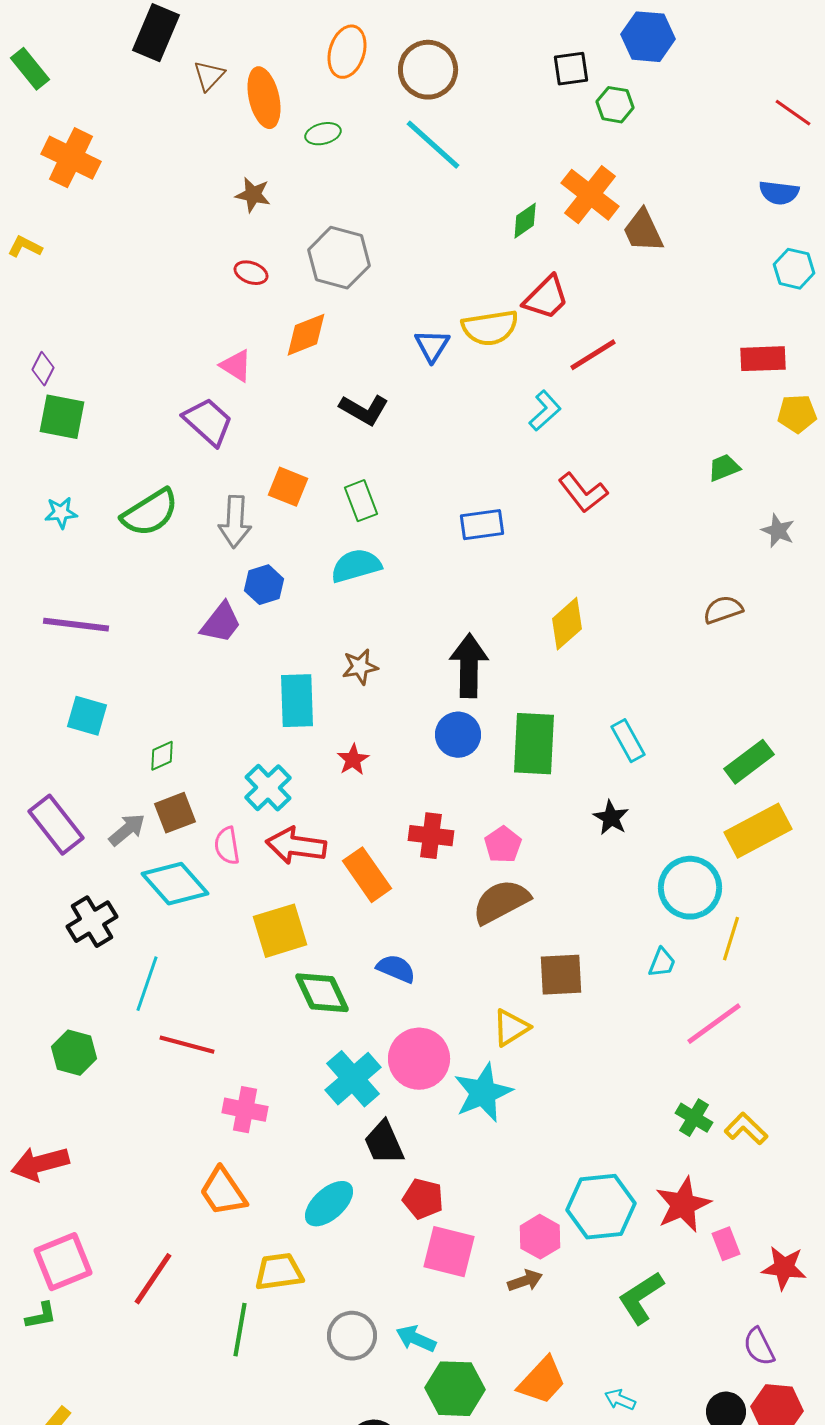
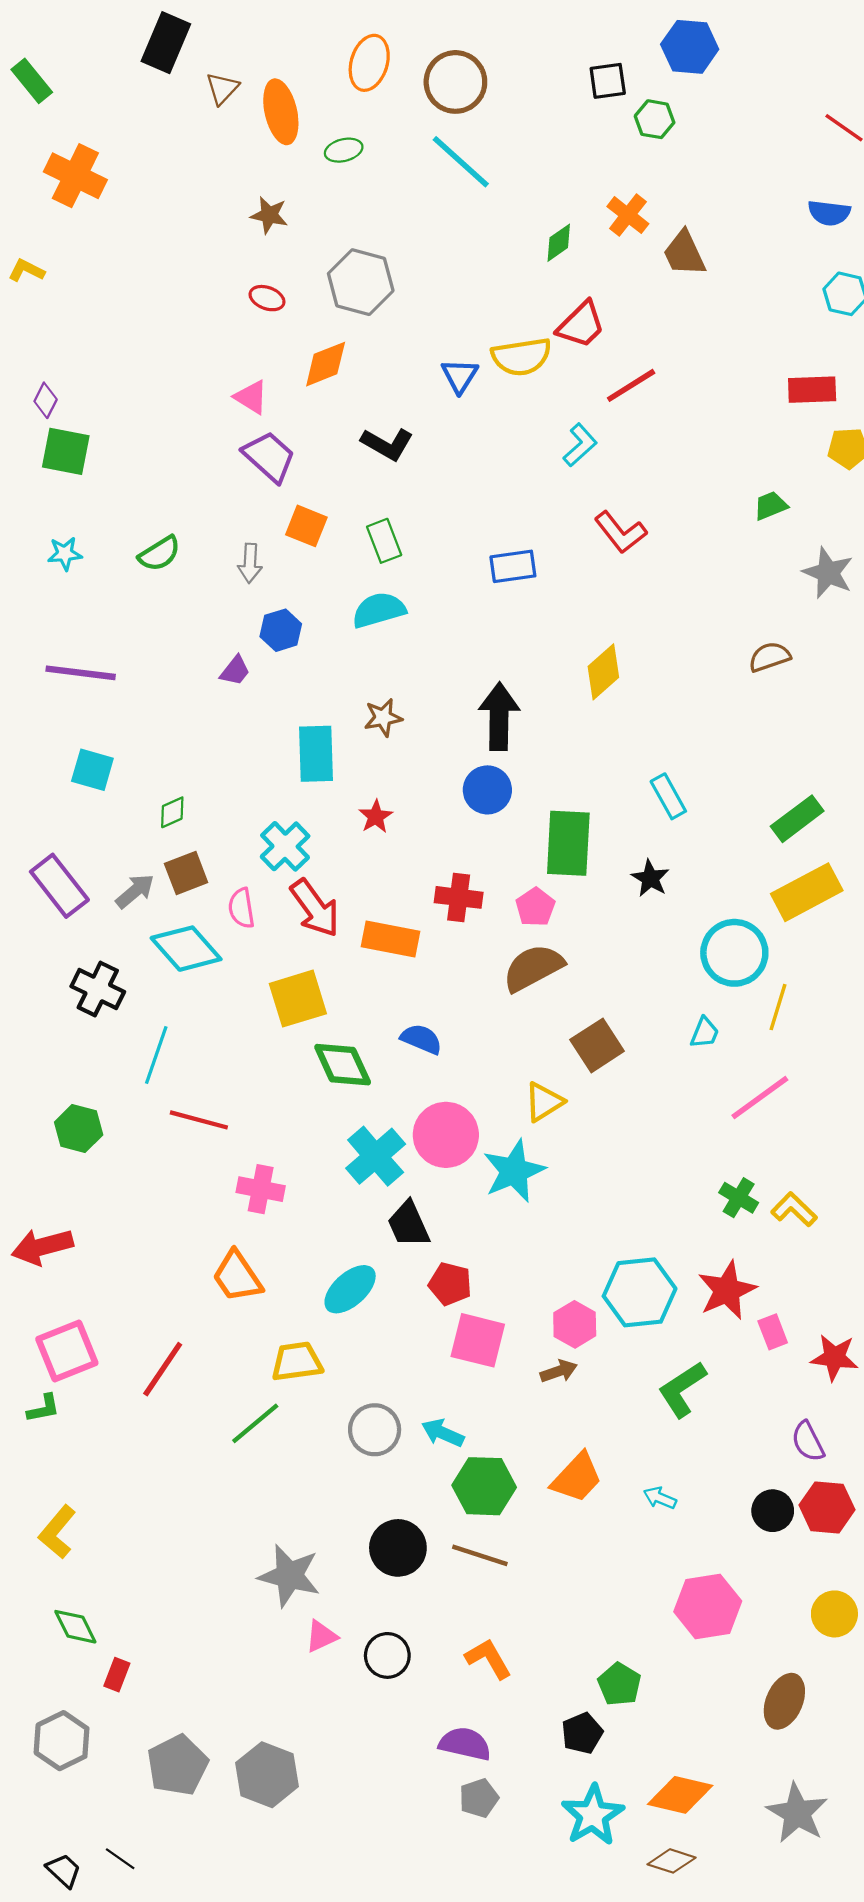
orange cross: (590, 195) -> (628, 215), size x0.7
purple trapezoid: (208, 422) -> (269, 457), moved
green semicircle: (150, 513) -> (159, 554), size x0.7
gray arrow: (235, 522) -> (250, 563), size x0.7
gray star: (778, 531) -> (828, 573), size x1.4
purple trapezoid: (221, 623) -> (235, 671), size x0.7
green rectangle: (534, 744) -> (568, 843), moved
red arrow: (296, 846) -> (315, 908), turned -134
orange rectangle: (367, 875) -> (391, 939), turned -44
black cross: (92, 922) -> (98, 989), turned -33
brown square: (561, 975) -> (597, 1045), turned -30
green line: (240, 1330) -> (255, 1423), turned 40

